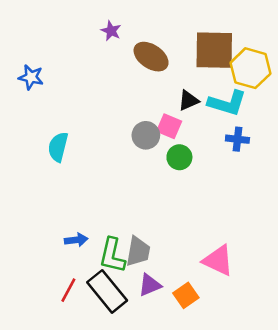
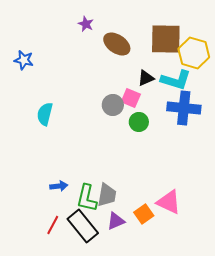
blue cross: (237, 139) -> (184, 108), size x1.8
orange square: (186, 295) -> (144, 214), moved

